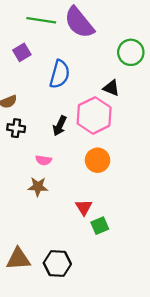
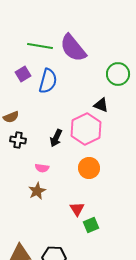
blue semicircle: (60, 74) -> (48, 81), moved
brown star: (38, 187) -> (37, 191), turned -30

